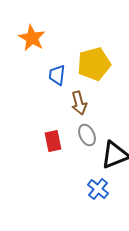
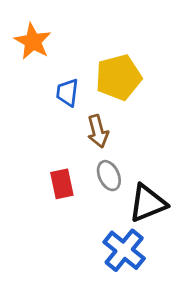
blue cross: (98, 189) -> (124, 250), size x1.4

